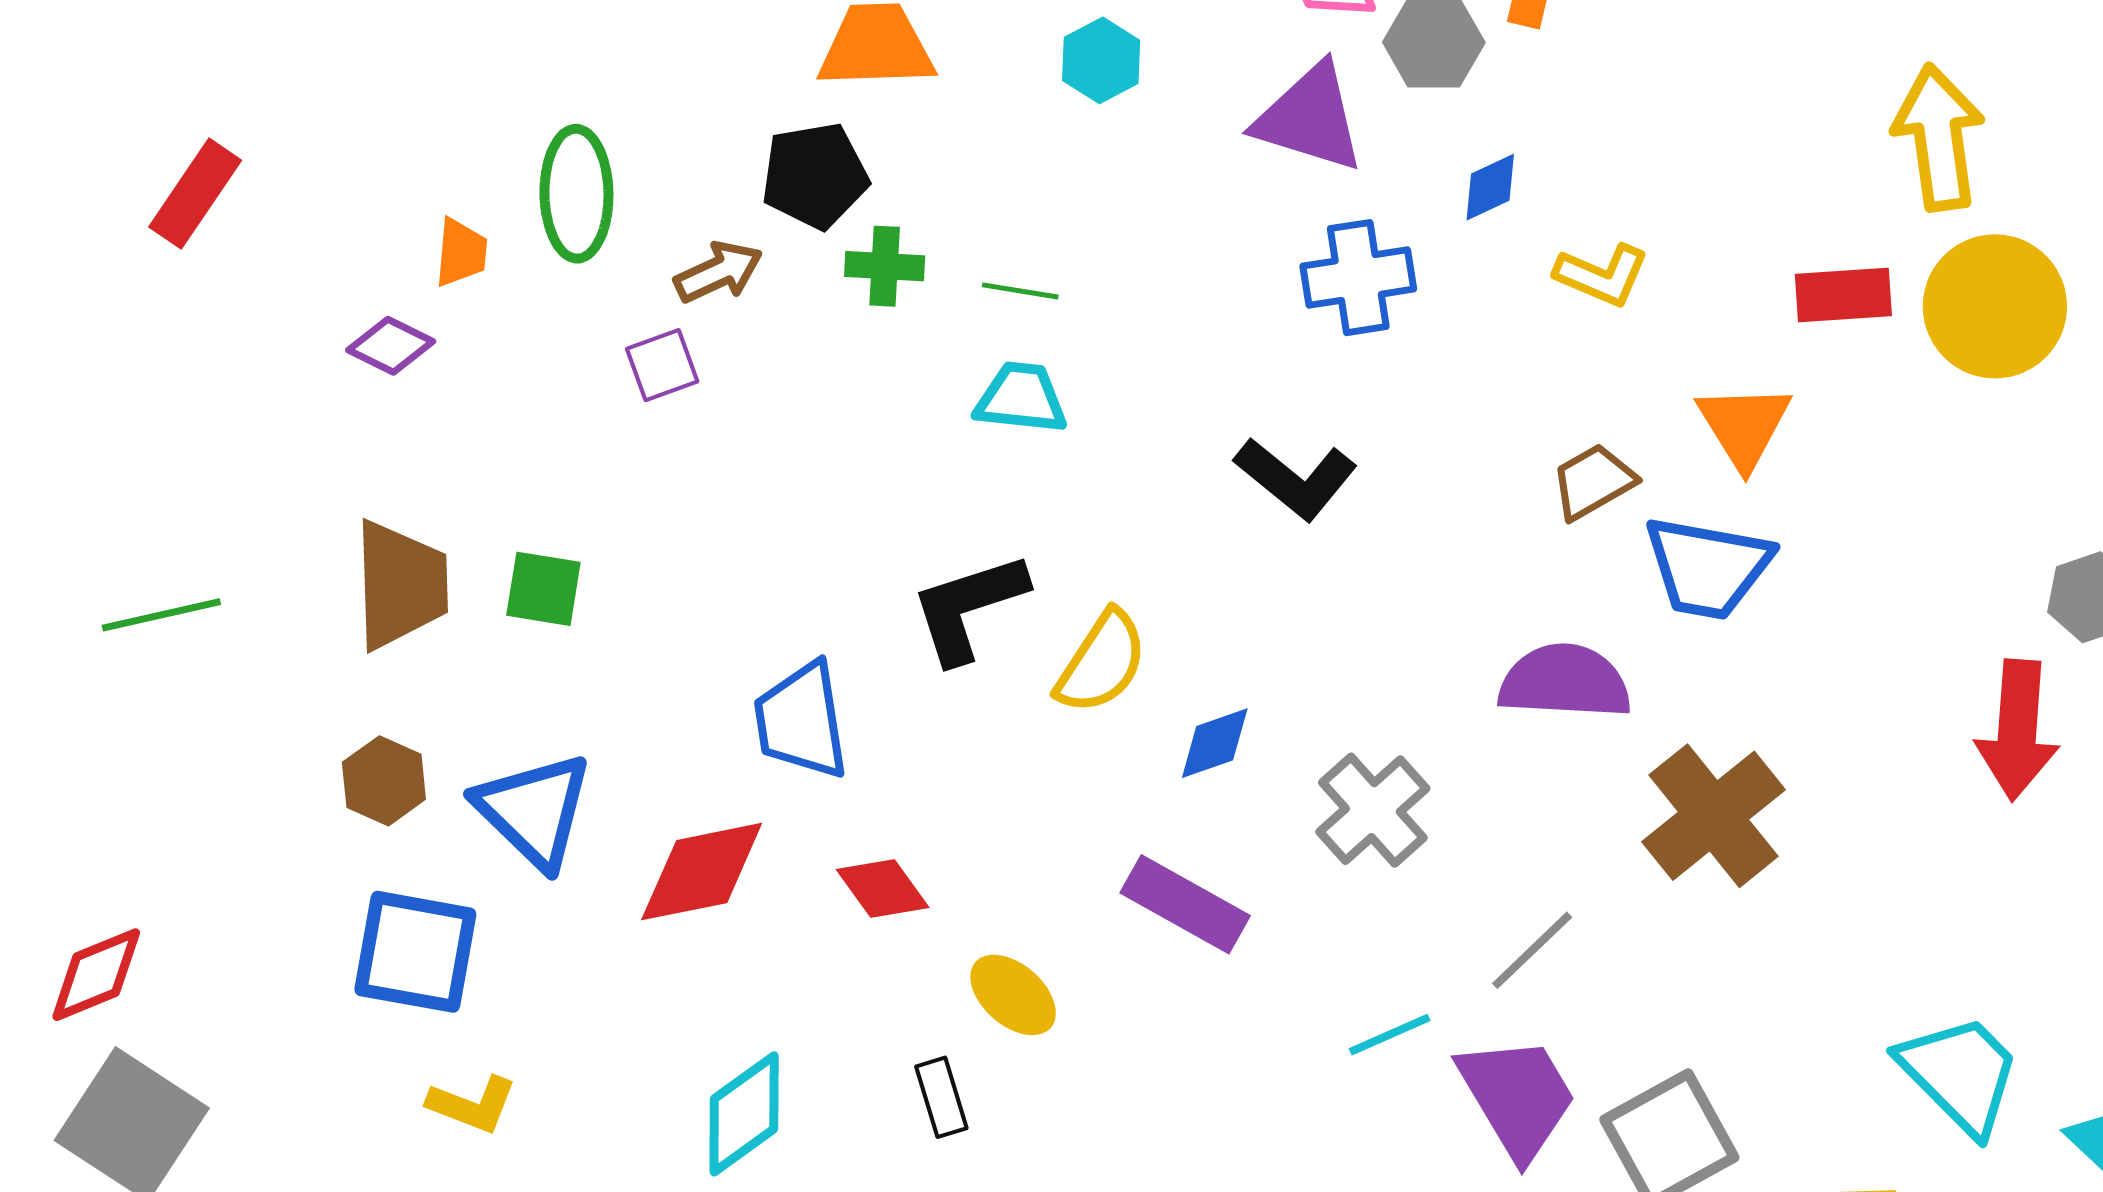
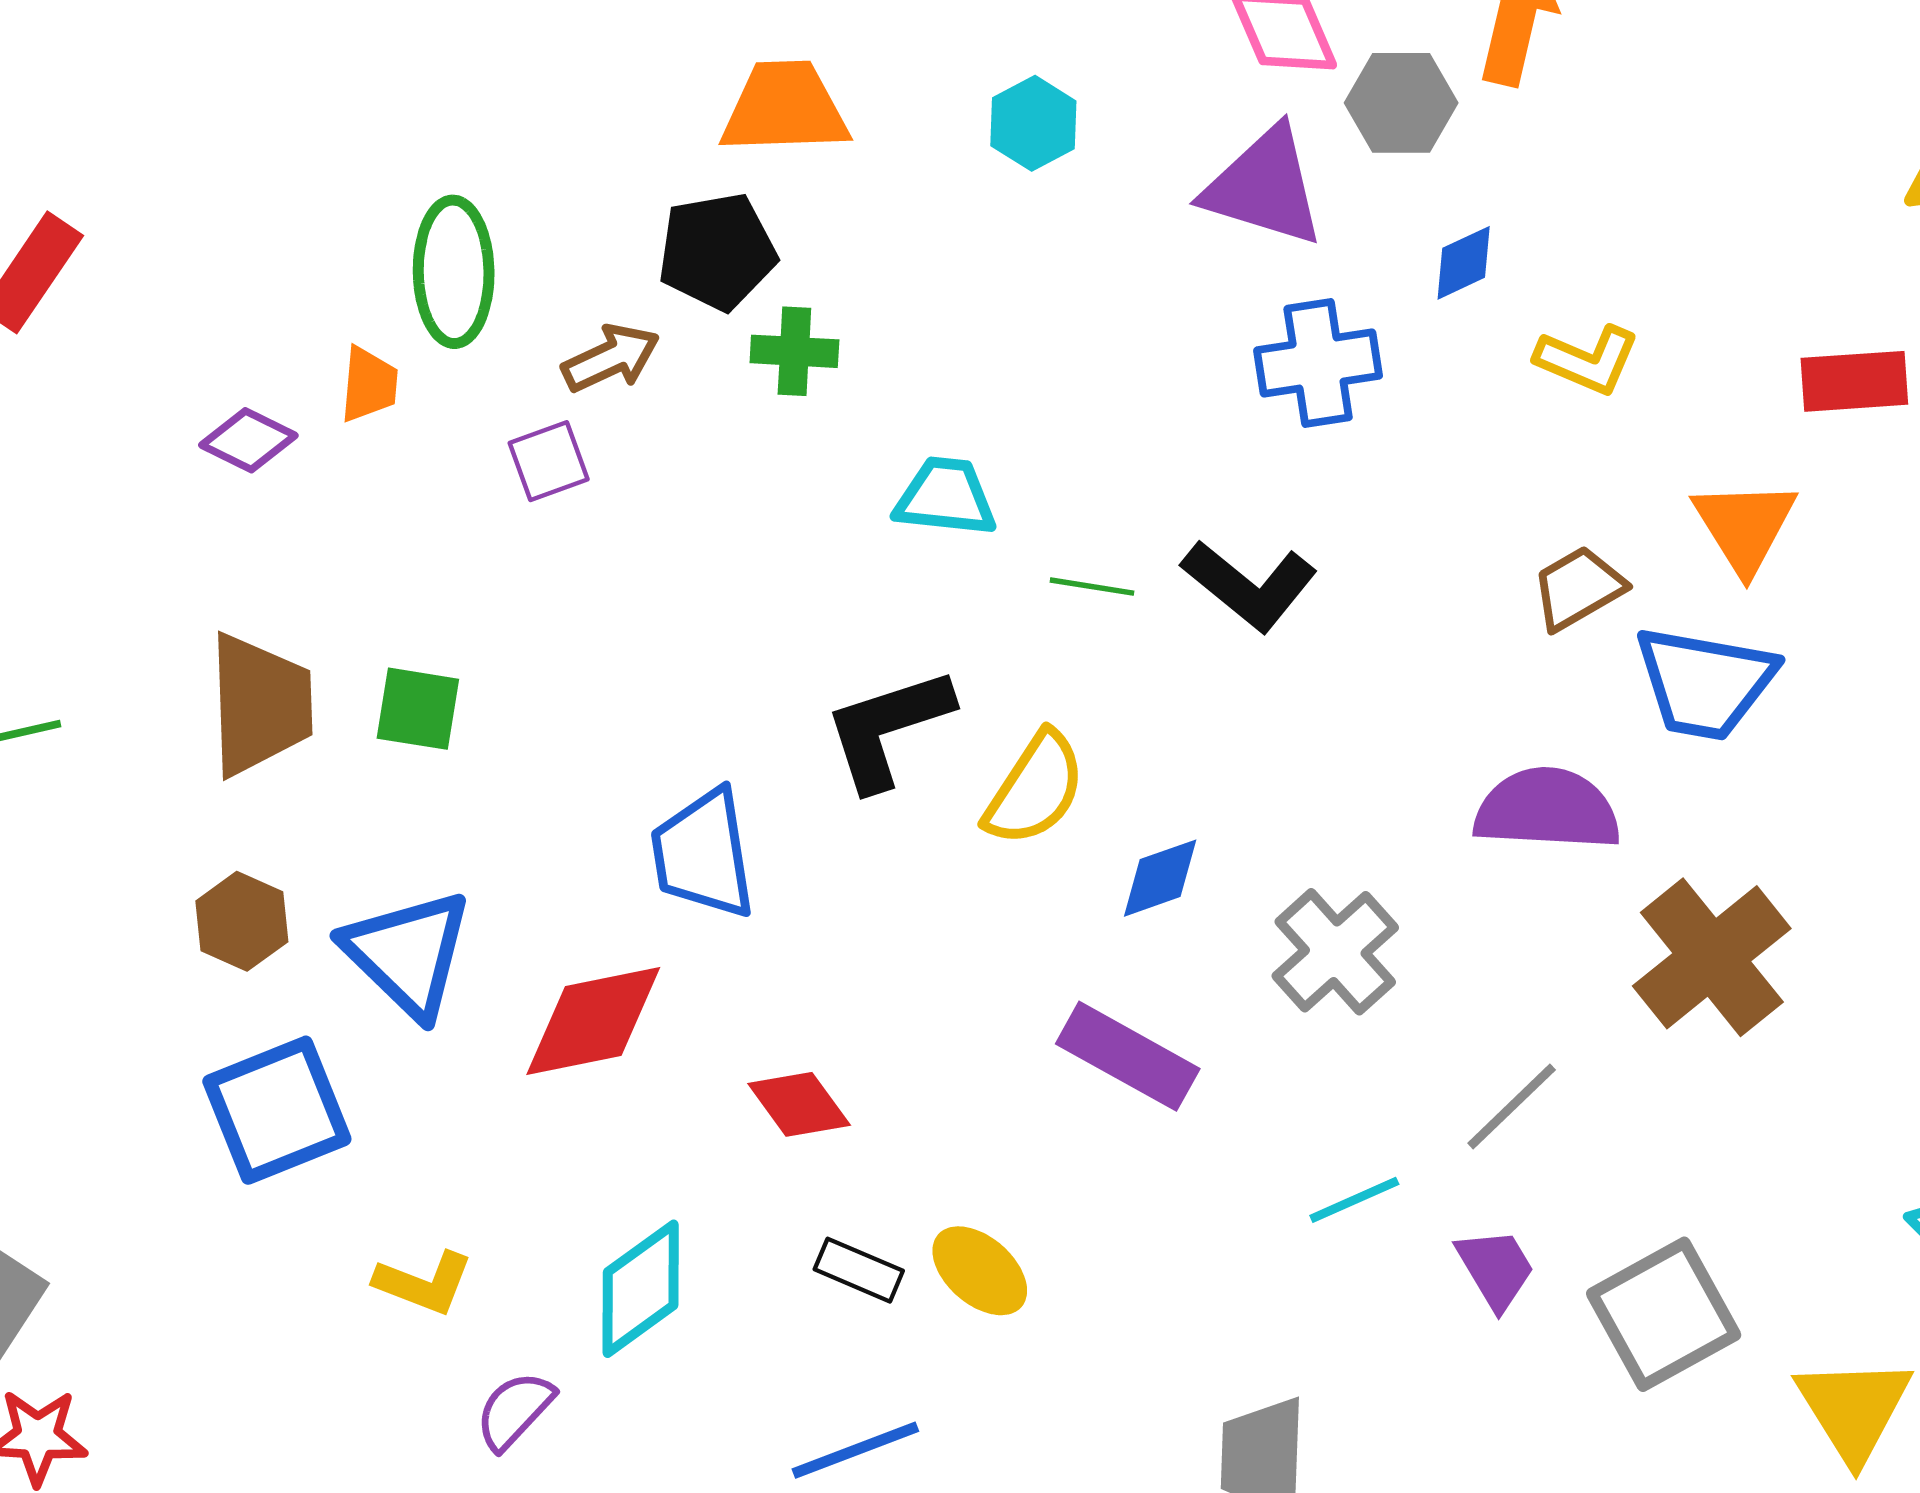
orange trapezoid: (461, 253) -> (369, 384), moved
green line: (1020, 291) -> (1092, 587), moved
red diamond: (883, 888) -> (799, 1104), moved
blue square: (415, 952) -> (277, 1110), turned -32
yellow ellipse: (1013, 995) -> (980, 1271), moved
black rectangle: (941, 1097) -> (859, 1270), turned -50
purple trapezoid: (1517, 1097) -> (1496, 1269), size x0.6
yellow L-shape: (472, 1105) -> (424, 1283), moved

